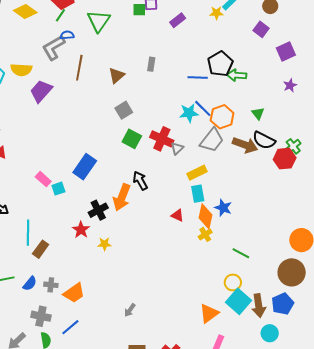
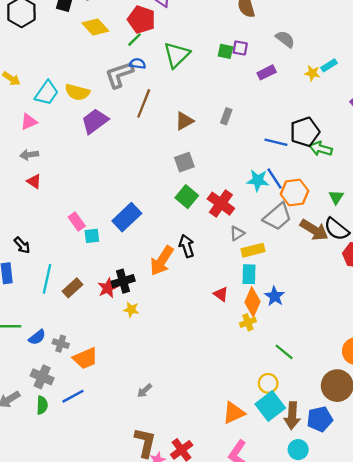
gray triangle: (177, 148) -> (237, 233), moved
black cross: (98, 210) -> (123, 281), moved
brown rectangle: (41, 249) -> (72, 288), moved

